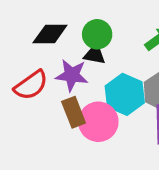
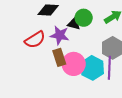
green circle: (97, 34) -> (84, 18), moved
cyan hexagon: (125, 94) -> (92, 68), moved

